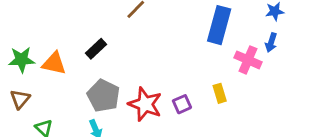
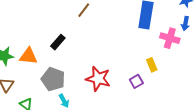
gray pentagon: (103, 96) -> (53, 79), moved
purple square: (182, 104) -> (136, 81), moved

